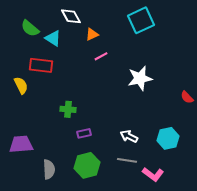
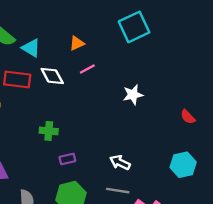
white diamond: (71, 16) -> (52, 76), moved
white star: (140, 78) -> (133, 95), size x0.7
cyan hexagon: (168, 138) -> (183, 165), moved

